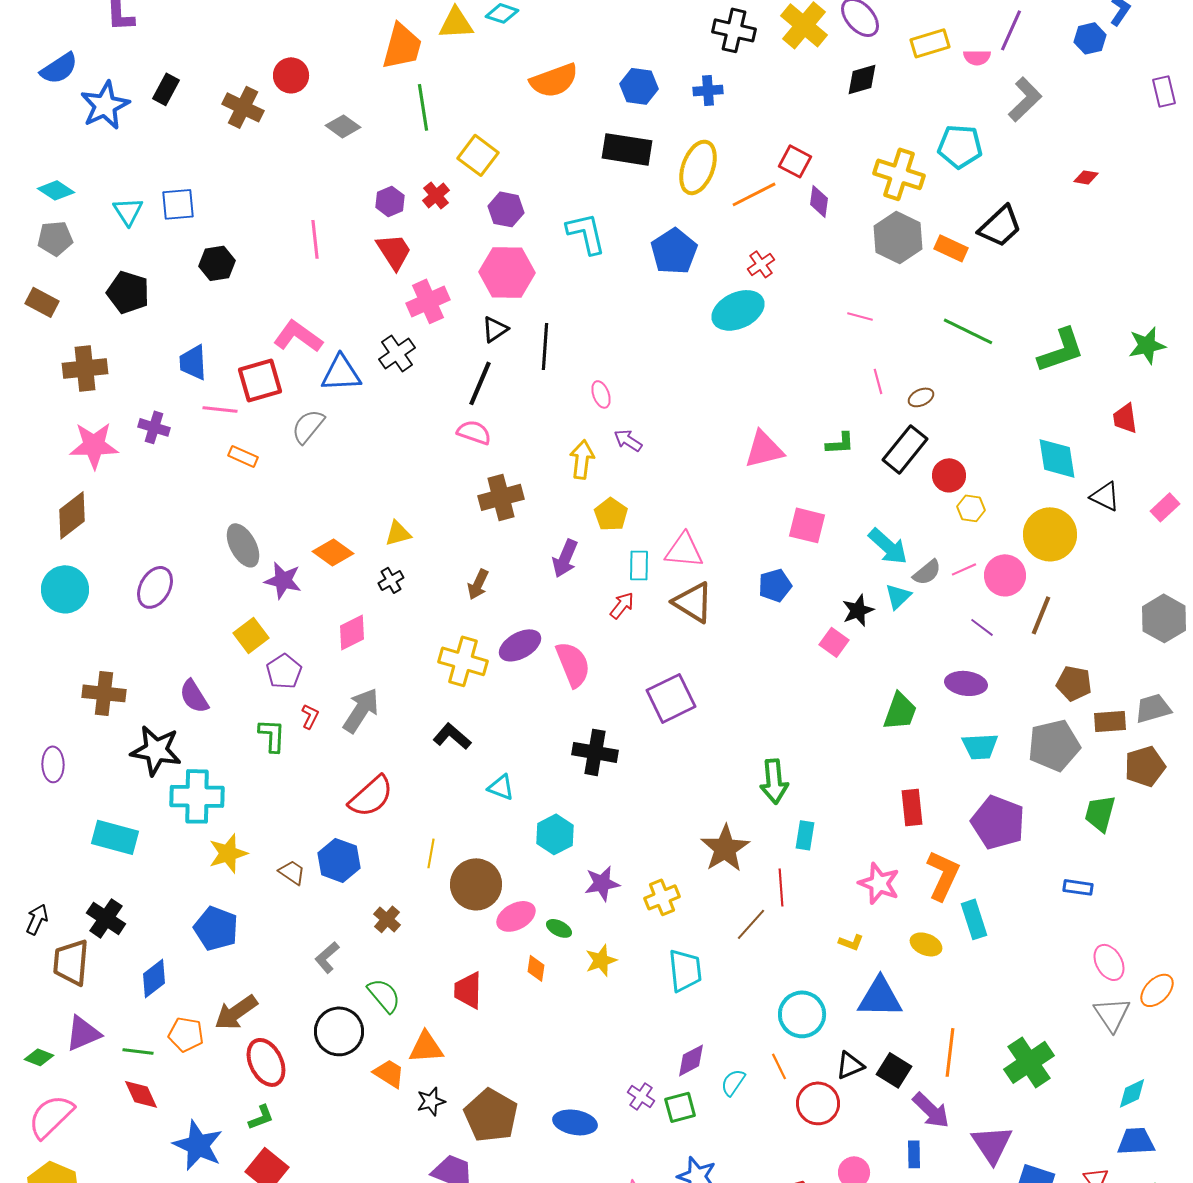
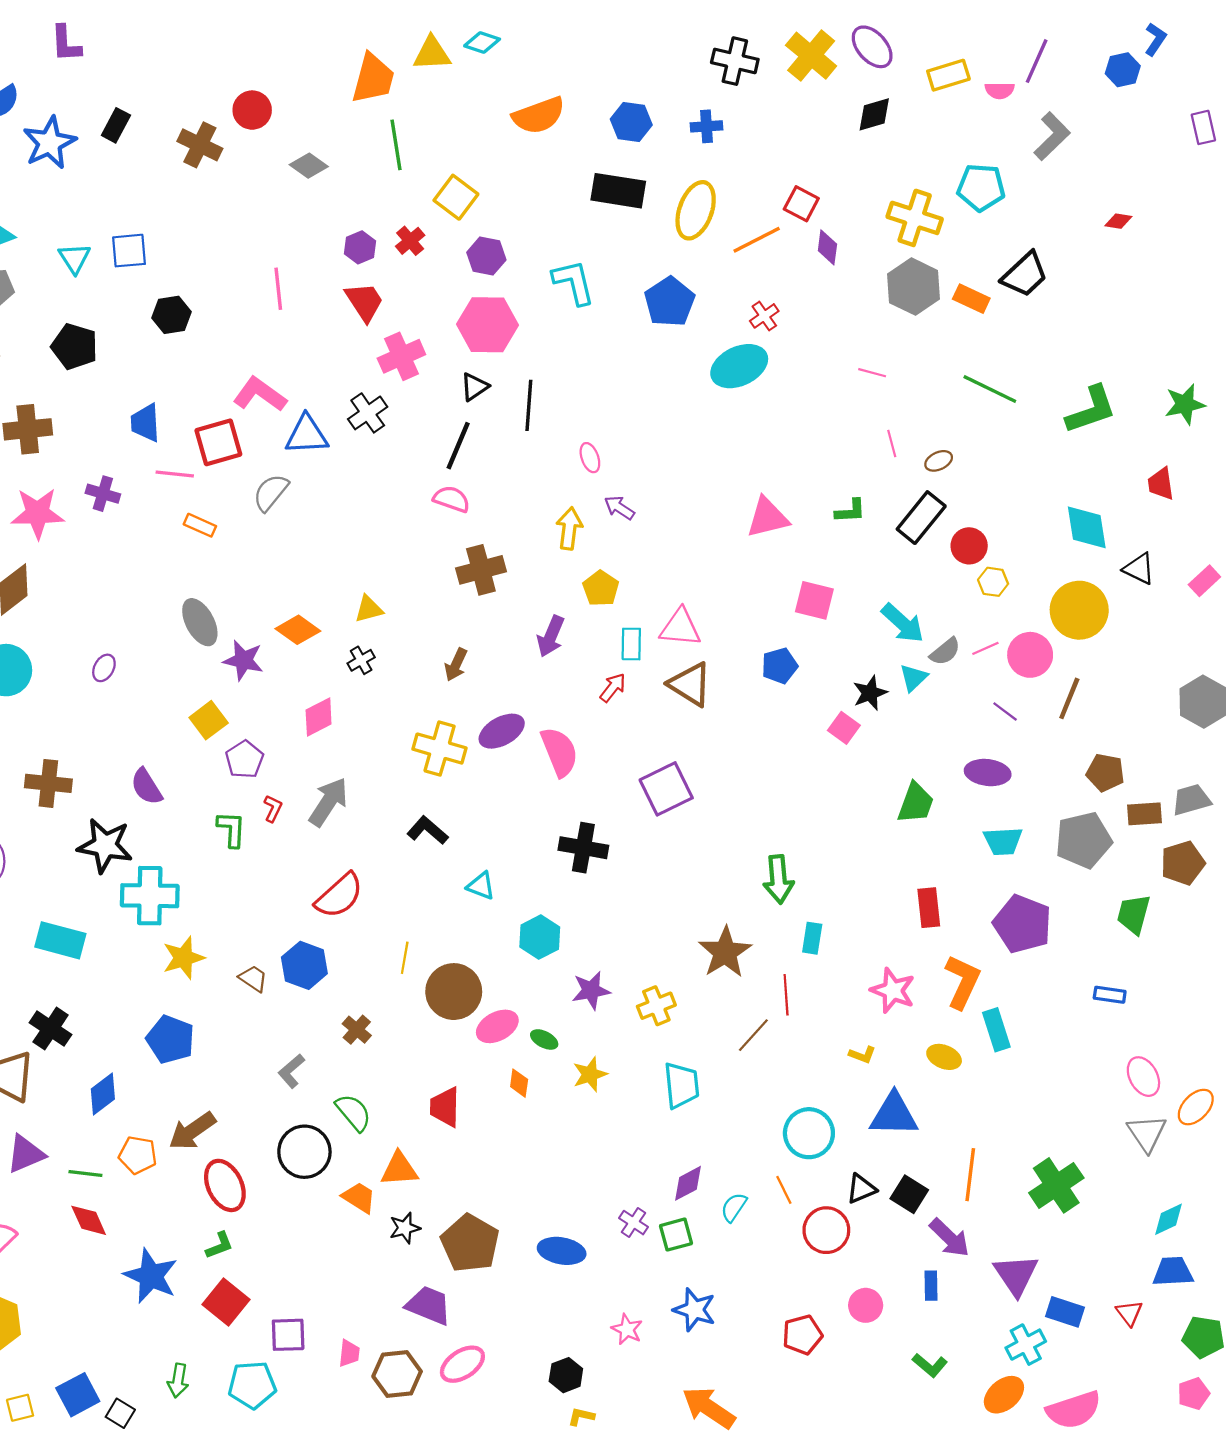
purple ellipse: (155, 587) -> (104, 668), size x0.6

